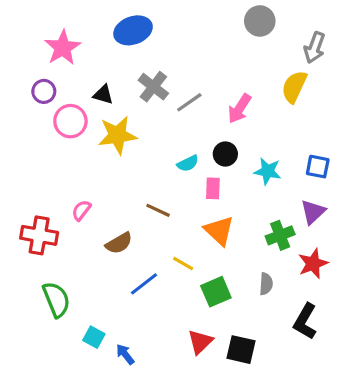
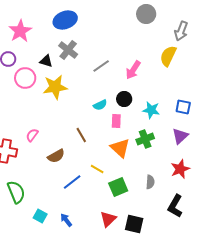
gray cross: (153, 87) -> (68, 50), moved
brown line: (158, 210) -> (81, 135), turned 35
green cross: (280, 235) -> (145, 139), moved
blue arrow: (125, 354) -> (66, 220), moved

